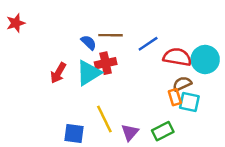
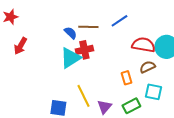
blue line: (148, 44) -> (119, 21), moved
red arrow: (58, 73) -> (20, 46), moved
orange rectangle: (175, 97) -> (126, 78), moved
cyan square: (189, 102) -> (153, 92), moved

